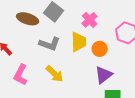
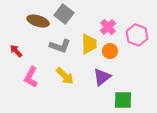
pink cross: (90, 20) -> (108, 27), moved
purple triangle: (104, 75) -> (102, 77), moved

